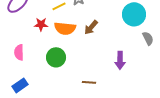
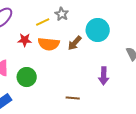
cyan circle: (134, 14) -> (98, 30), moved
green circle: (56, 57) -> (27, 77), moved

